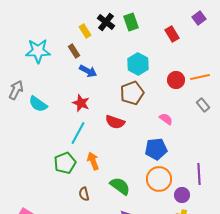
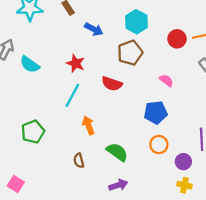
blue arrow: (88, 71) -> (94, 29), moved
green pentagon: (65, 163) -> (33, 132), moved
orange circle: (159, 179) -> (159, 145), size x0.7

